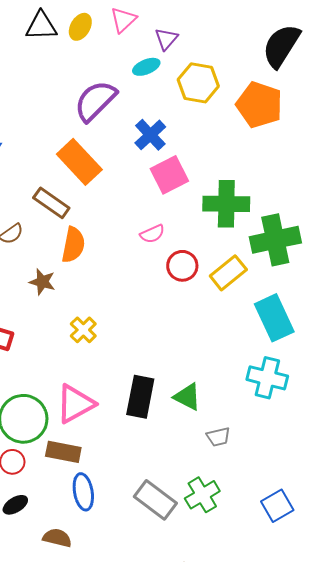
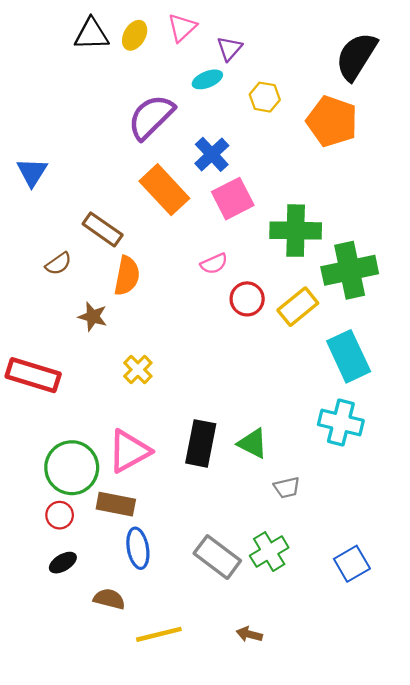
yellow hexagon: (198, 83) -> (265, 97), size x0.7
orange rectangle: (79, 162) -> (164, 190), moved

